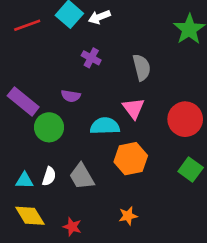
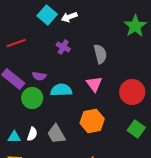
red line: (27, 25) -> (16, 43), moved
purple semicircle: (71, 96) -> (39, 76), moved
cyan semicircle: (105, 126) -> (61, 90), moved

